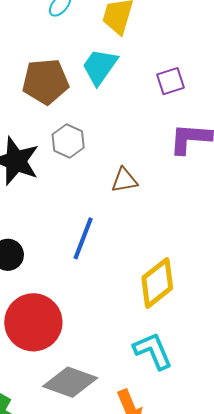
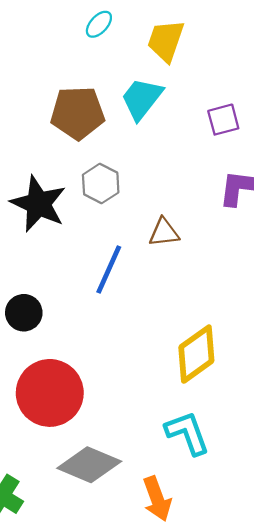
blue line: (83, 238) -> (109, 270), moved

